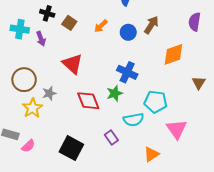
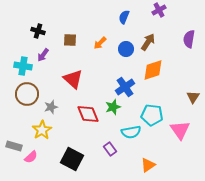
black cross: (47, 13) -> (38, 31), moved
brown square: (69, 23) -> (70, 40), turned -32
cyan cross: (20, 29) -> (23, 66), moved
purple arrow: (41, 39) -> (43, 55), turned 56
orange diamond: (173, 54) -> (153, 70), moved
blue cross: (127, 72) -> (125, 87), turned 30
yellow star: (32, 108) -> (42, 130), moved
pink triangle: (177, 129) -> (180, 130), moved

